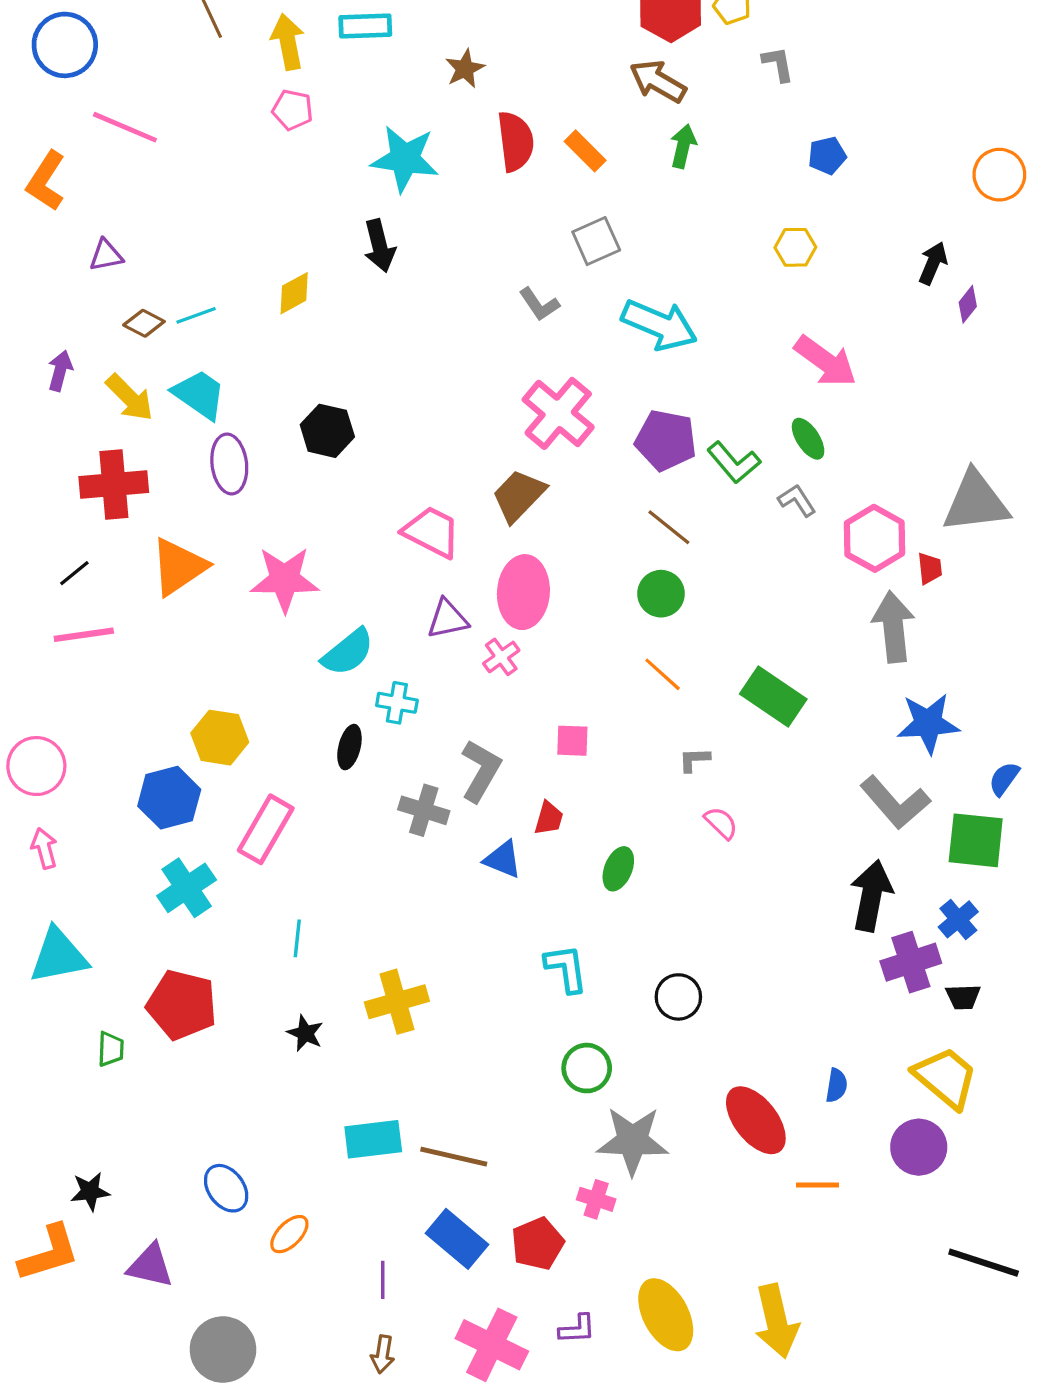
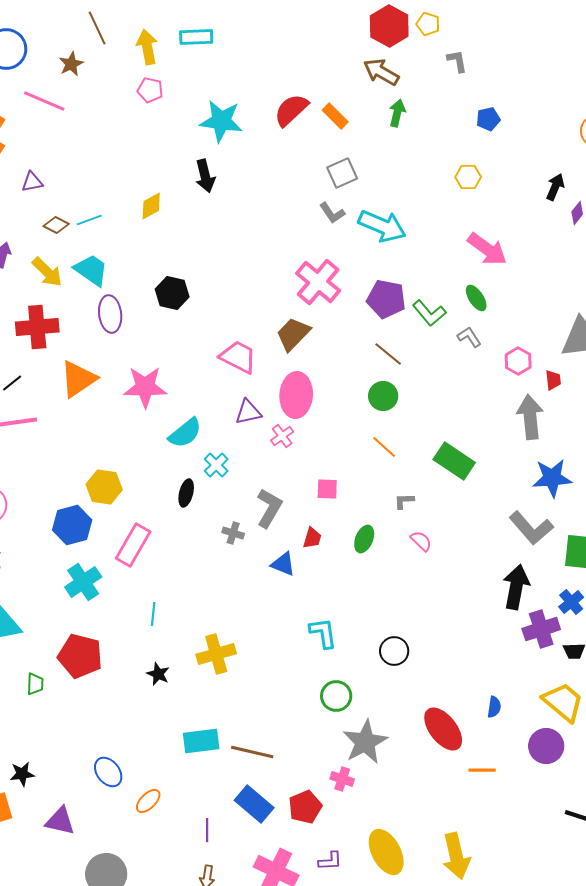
brown star: (465, 69) -> (71, 64), moved
red semicircle: (516, 141) -> (291, 110), turned -126
gray L-shape: (539, 304) -> (332, 213), moved
pink hexagon: (874, 538) -> (518, 361), size x0.7
cyan cross: (397, 703) -> (216, 465), turned 35
gray cross: (424, 810) -> (233, 533), size x0.7
green ellipse: (618, 869) -> (364, 539), moved
gray star: (633, 1141) -> (365, 742), turned -30

